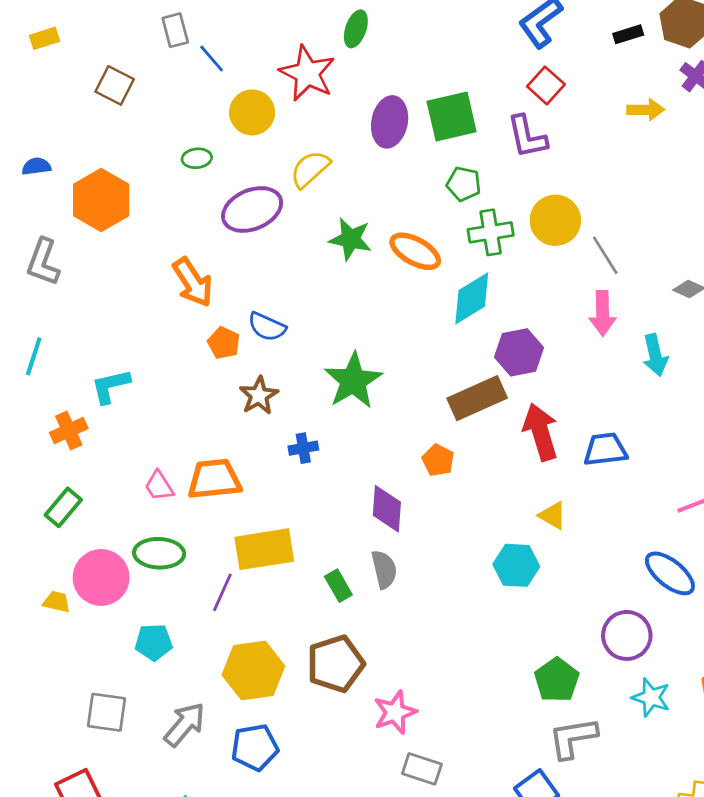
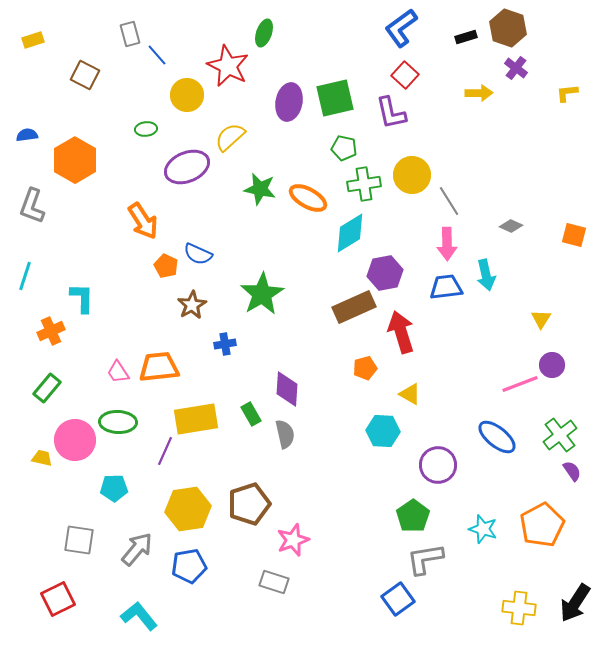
cyan L-shape: (111, 386) -> (82, 298), turned 104
blue trapezoid: (605, 449) -> (446, 287), moved
orange pentagon: (438, 460) -> (365, 368), moved, turned 30
green rectangle: (338, 586) -> (251, 414), moved
purple circle: (627, 635) -> (438, 465), moved
gray rectangle: (422, 769) -> (274, 582), moved

